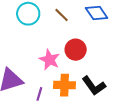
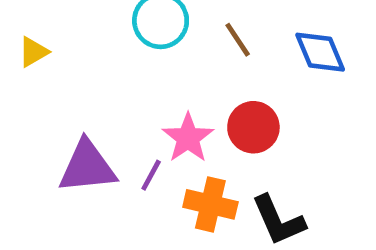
purple line: (39, 94) -> (151, 175), moved

